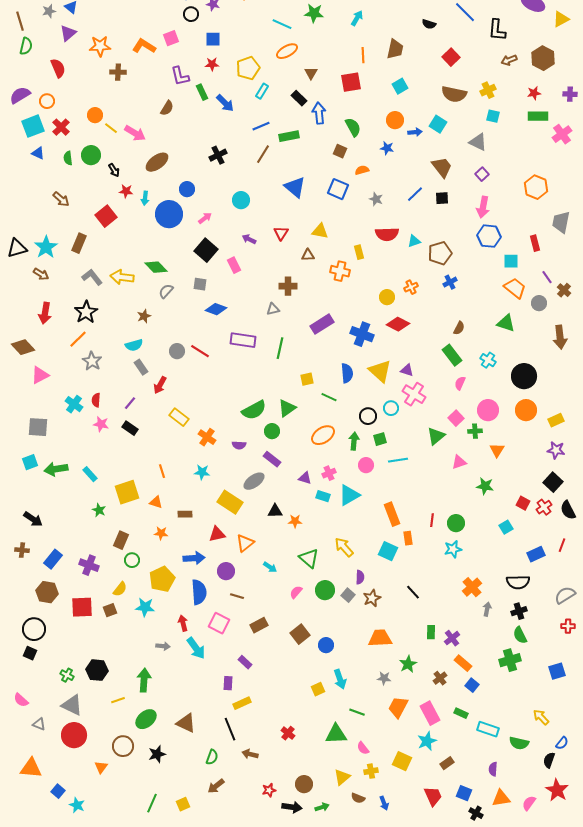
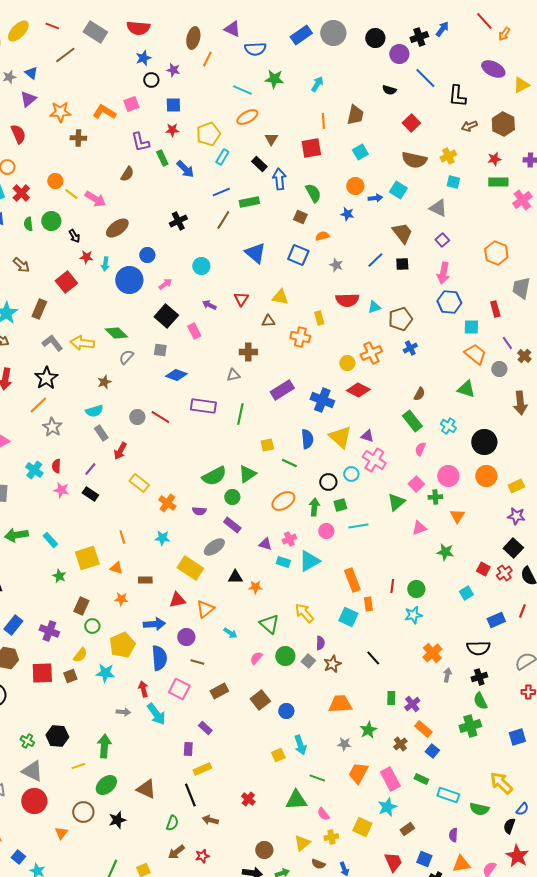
orange cross: (411, 287) -> (371, 353), size x1.5
yellow arrow: (541, 717) -> (501, 783), size x1.4
red star: (269, 790) -> (202, 856), moved

